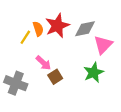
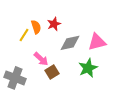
red star: (57, 26) -> (54, 24), size x0.6
gray diamond: (85, 29) -> (70, 43), moved
pink triangle: (103, 45) -> (97, 42), turned 30

